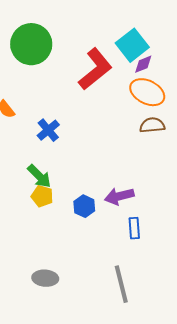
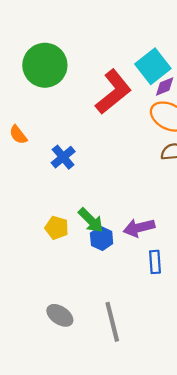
green arrow: (39, 176) -> (91, 220), moved
gray ellipse: (45, 278) -> (60, 315), turned 30
gray line: (121, 284) -> (112, 322), moved

